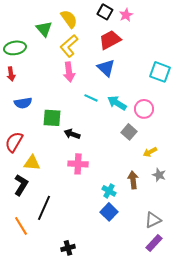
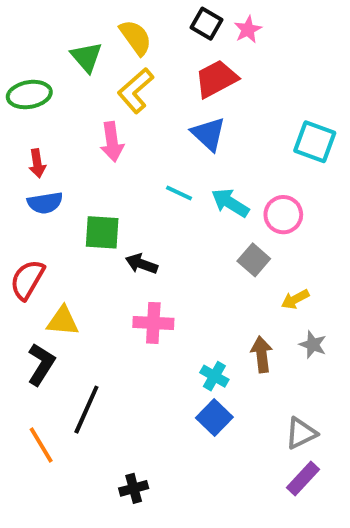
pink arrow: (69, 72) -> (112, 142), moved
red arrow: (11, 74) -> (37, 163), moved

